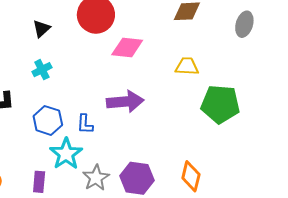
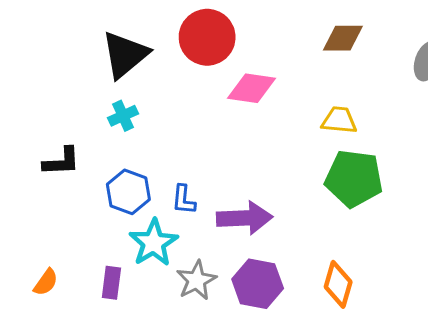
black triangle: (41, 29) -> (125, 55), size x1.8
purple arrow: (125, 102) -> (245, 218), moved
green pentagon: (220, 104) -> (354, 179), moved

